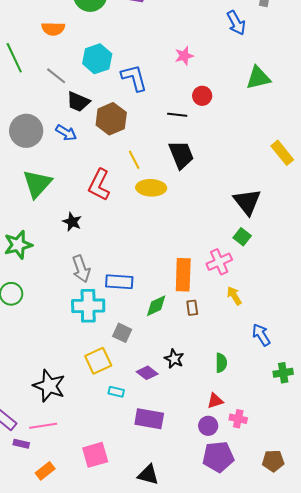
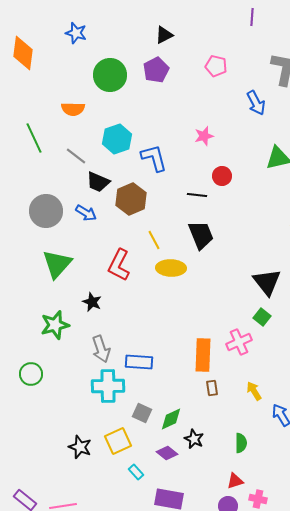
green star: (18, 245) -> (55, 325), moved
yellow arrow: (234, 296) -> (254, 391), moved
green diamond: (156, 306) -> (171, 419), moved
black star: (49, 386) -> (80, 447), moved, size x0.7
cyan rectangle: (116, 392) -> (136, 472), turned 35

